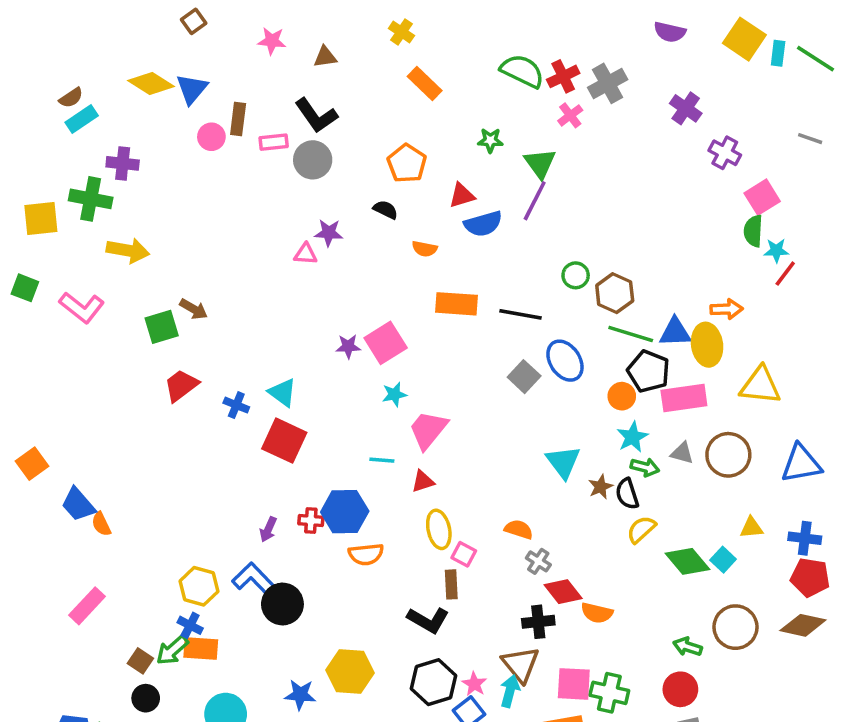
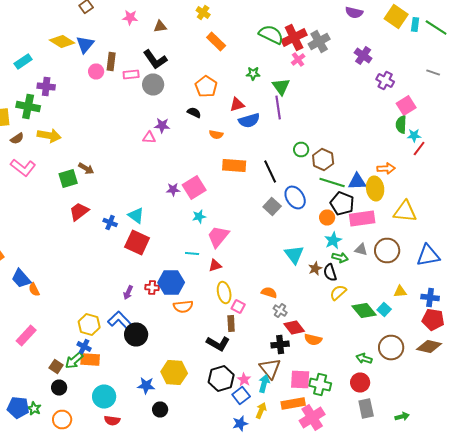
red cross: (563, 76) -> (294, 38), size x1.4
brown semicircle: (71, 98) -> (17, 138), moved
purple line: (535, 201) -> (278, 108), turned -35
black line: (521, 314) -> (270, 172), turned 55

